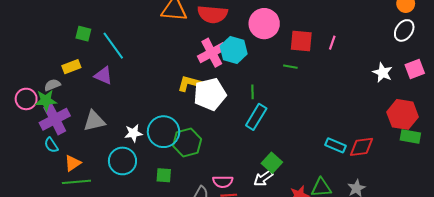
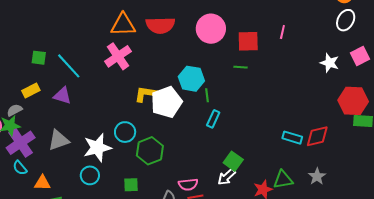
pink line: (332, 43) -> (282, 32), moved
cyan hexagon: (234, 50) -> (191, 79), moved
pink cross: (212, 53) -> (118, 56), moved
cyan rectangle: (256, 117) -> (213, 119), size x0.7
cyan circle: (164, 132) -> (125, 132), moved, size x0.7
white star: (133, 133) -> (97, 148), size x1.6
cyan circle: (122, 161) -> (90, 175), size x0.7
orange triangle: (73, 163) -> (42, 183), turned 42

